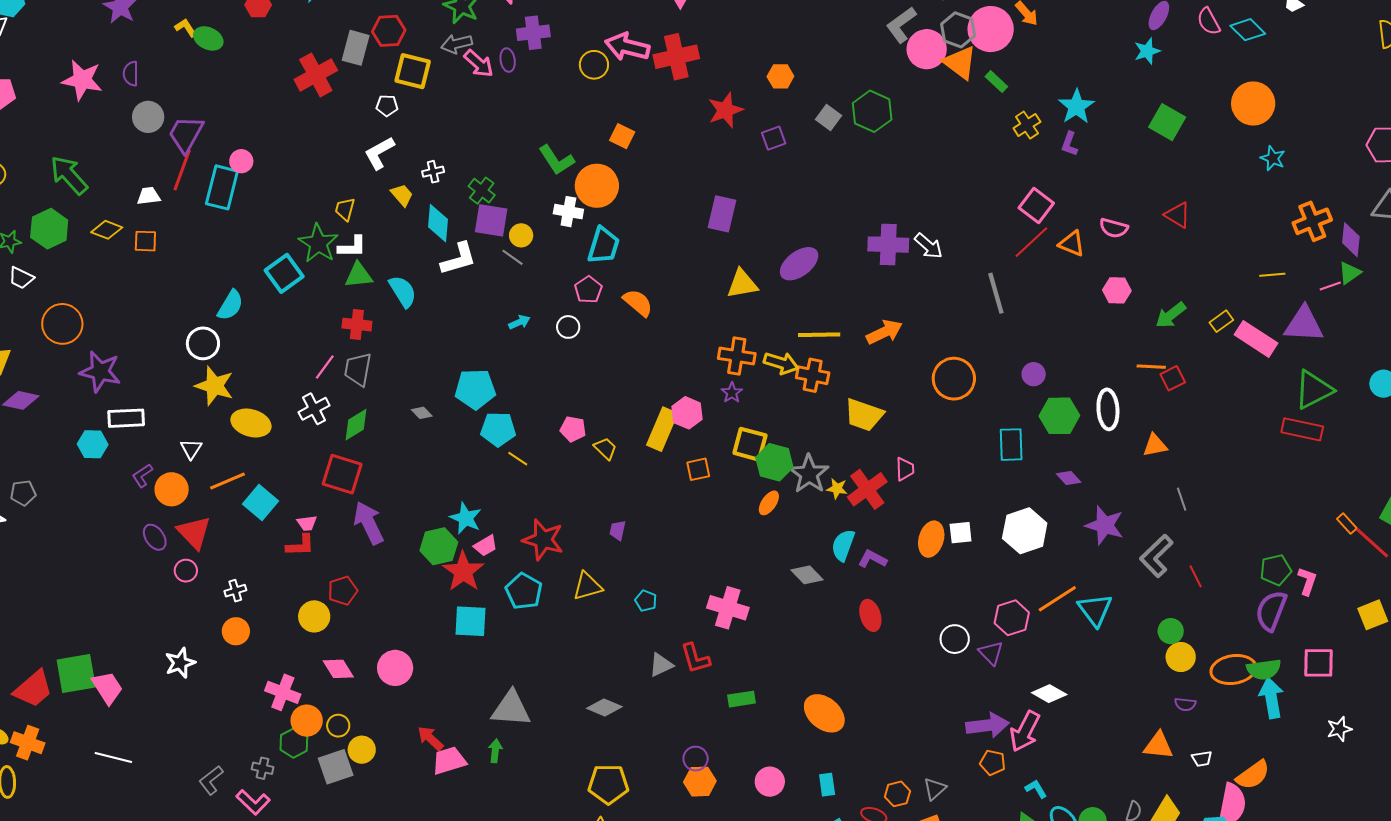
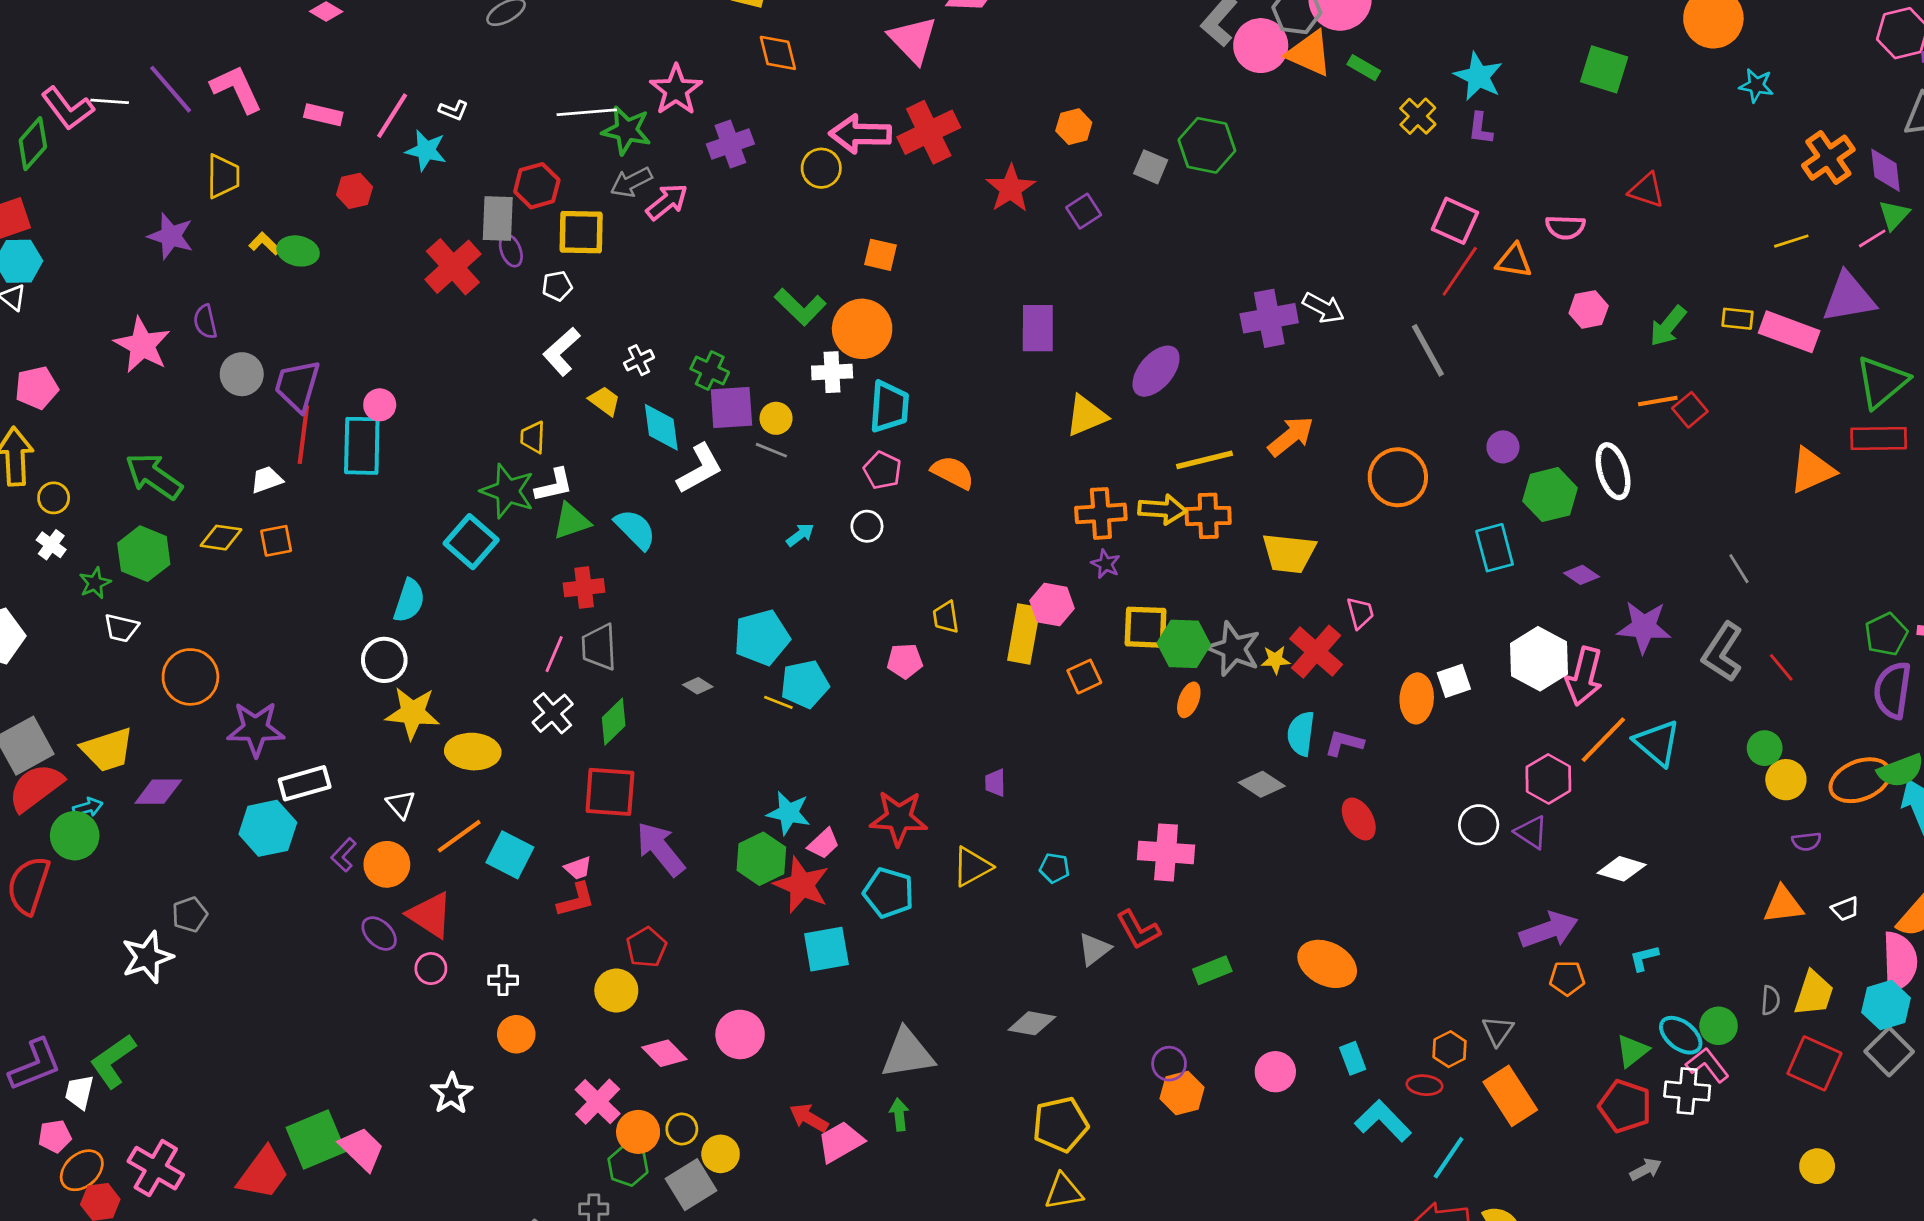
purple ellipse: (508, 60) -> (511, 251), moved
pink arrow: (479, 64) -> (667, 202), turned -68
pink star: (82, 80) -> (142, 345), turned 30
yellow rectangle: (1221, 321) -> (1737, 319), turned 55
cyan hexagon: (93, 444) -> (268, 828), size x1.4
orange triangle: (1155, 445) -> (1812, 470), moved, size x1.4
yellow trapezoid: (605, 448) -> (946, 617), moved, turned -130
yellow line: (518, 459) -> (778, 702), moved
white cross: (235, 591) -> (503, 980), turned 30
pink cross: (283, 692) -> (598, 1102), turned 36
pink arrow: (1025, 731) -> (1584, 676), moved
cyan L-shape: (1036, 789) -> (1644, 958), moved, turned -60

